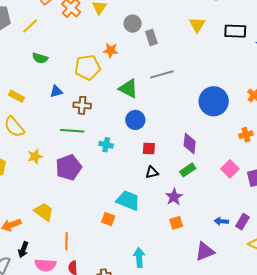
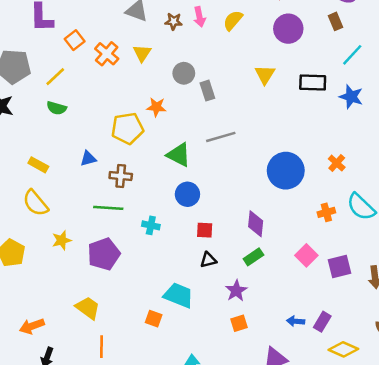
green semicircle: (40, 58) -> (57, 108), moved
yellow trapezoid: (44, 212) -> (88, 308), moved

